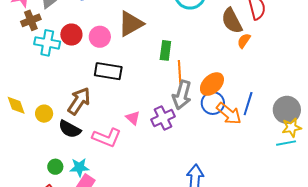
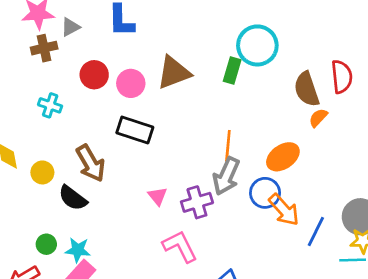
cyan cross: (47, 43) -> (50, 105), moved, size x0.7
green rectangle: (165, 50) -> (232, 71), moved
orange ellipse: (212, 84) -> (283, 157), moved
brown arrow: (79, 101) -> (91, 163), turned 108
blue line: (248, 104) -> (316, 231), moved
pink L-shape: (107, 138) -> (180, 246), moved, turned -148

